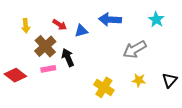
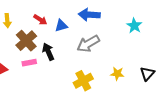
cyan star: (156, 20) -> (134, 26), moved
gray arrow: (135, 49) -> (88, 44), moved
yellow cross: (104, 87) -> (83, 81), turned 30

